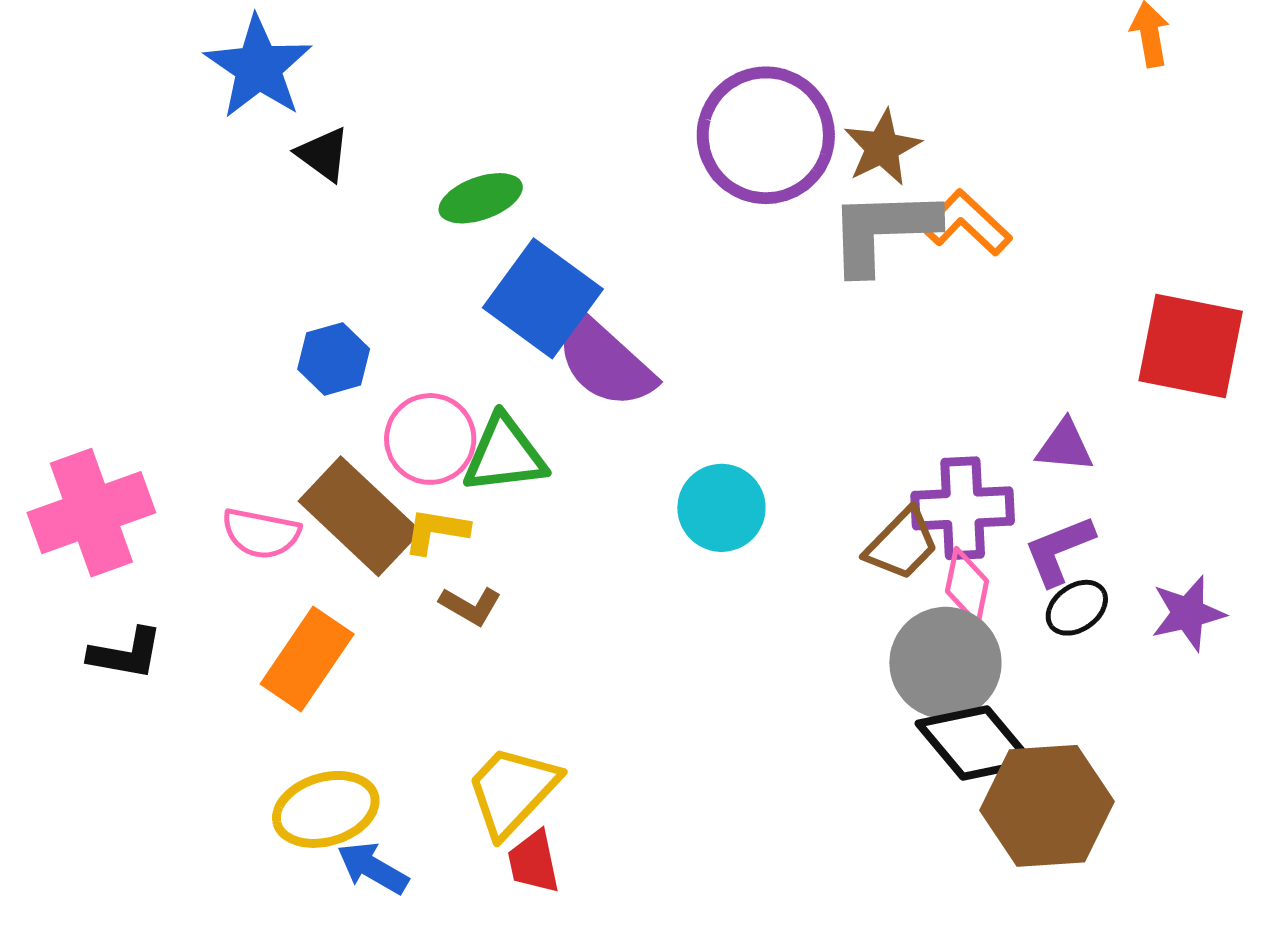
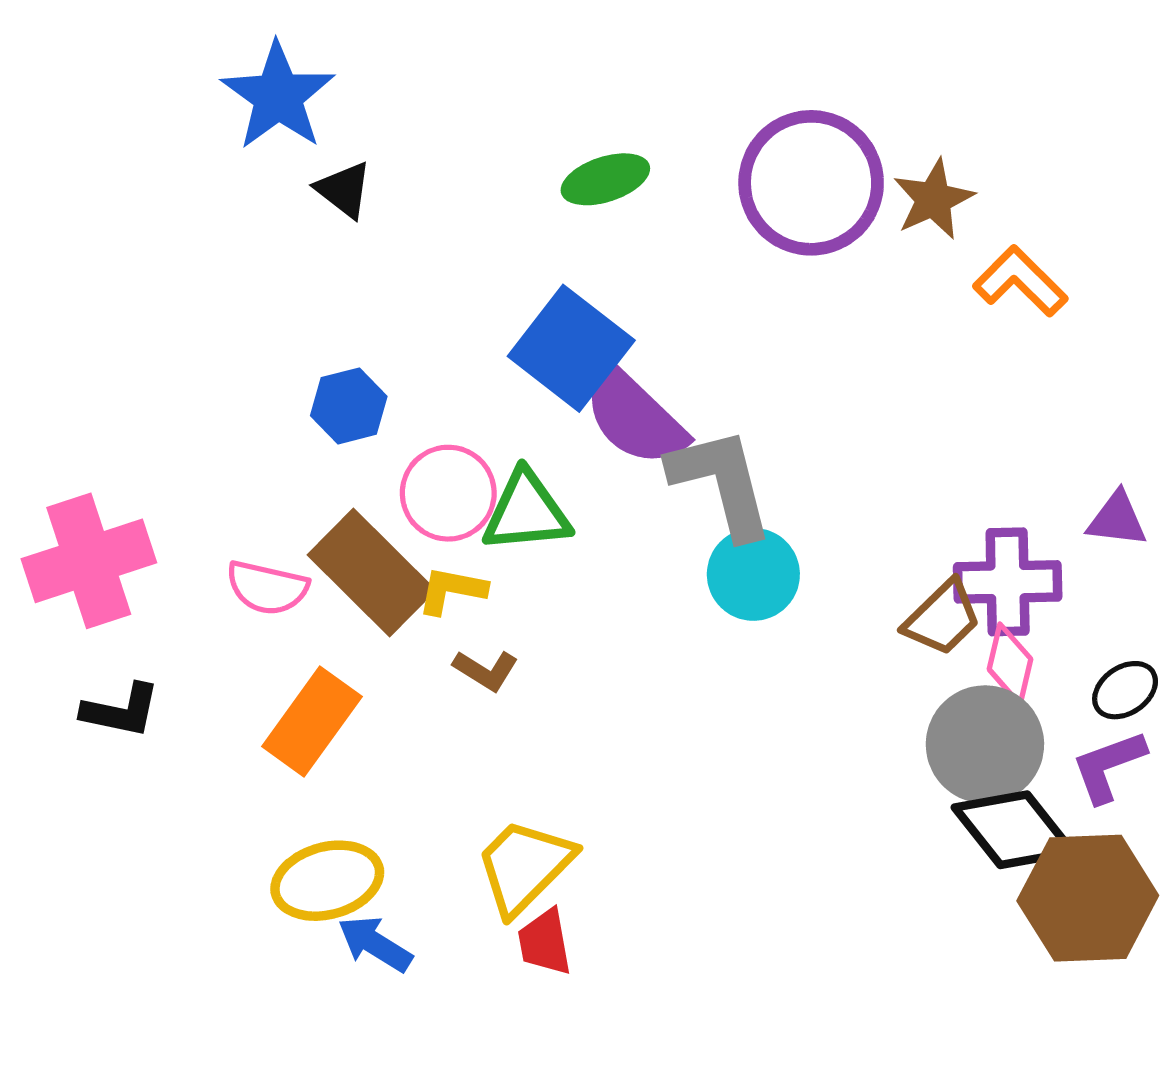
green ellipse: (481, 198) -> (605, 179), moved
gray L-shape: (883, 231) -> (721, 483), moved, turned 76
purple L-shape: (1059, 550) -> (1108, 766), moved

